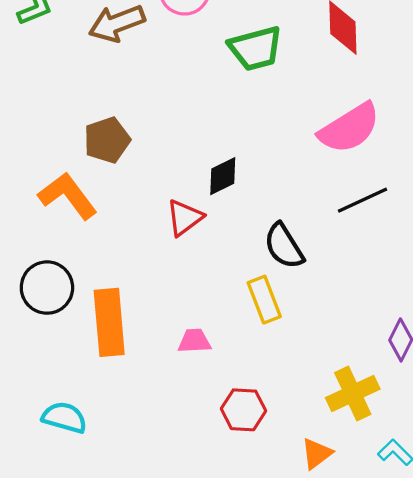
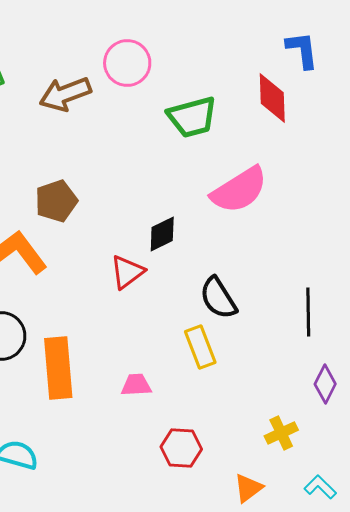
pink semicircle: (349, 128) -> (239, 190), moved
black line: (363, 200) -> (308, 312), moved, turned -66
yellow cross: (353, 393) -> (281, 433), size x0.7

